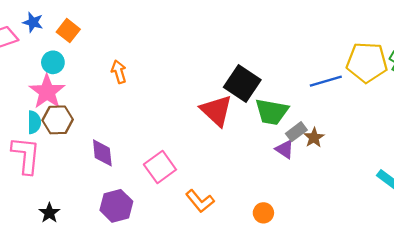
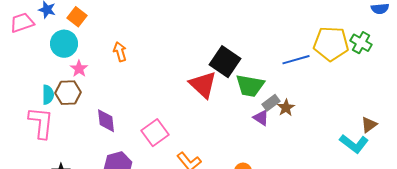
cyan circle: (53, 62) -> (64, 44), size x1.4
pink star: (47, 92) -> (79, 69), moved, size x0.6

